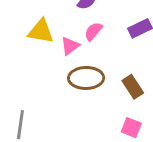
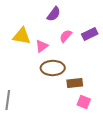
pink semicircle: (93, 31) -> (66, 36), moved
brown rectangle: (133, 87) -> (75, 83), moved, turned -63

